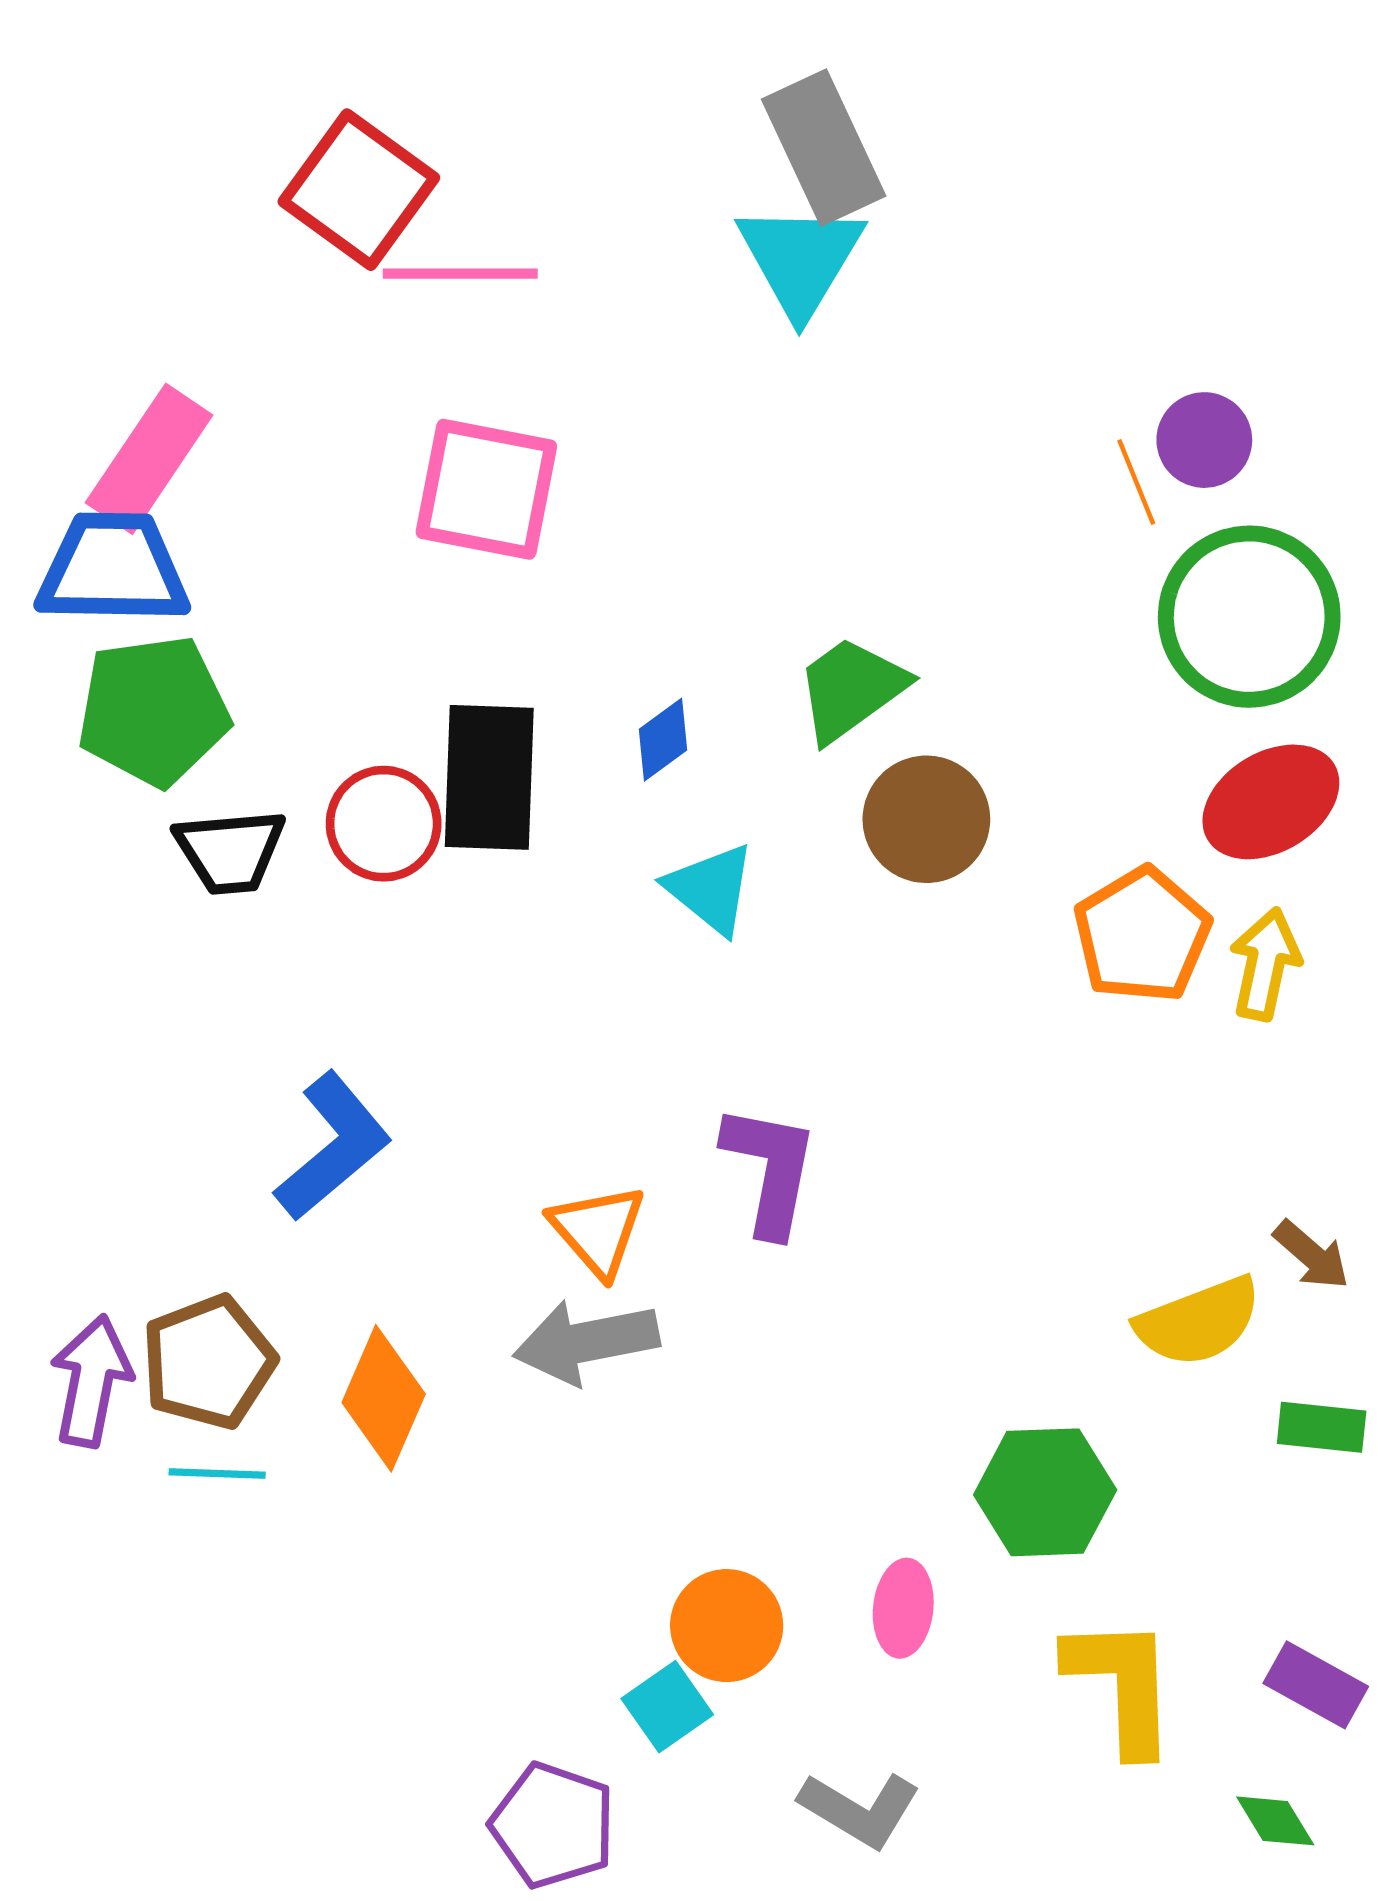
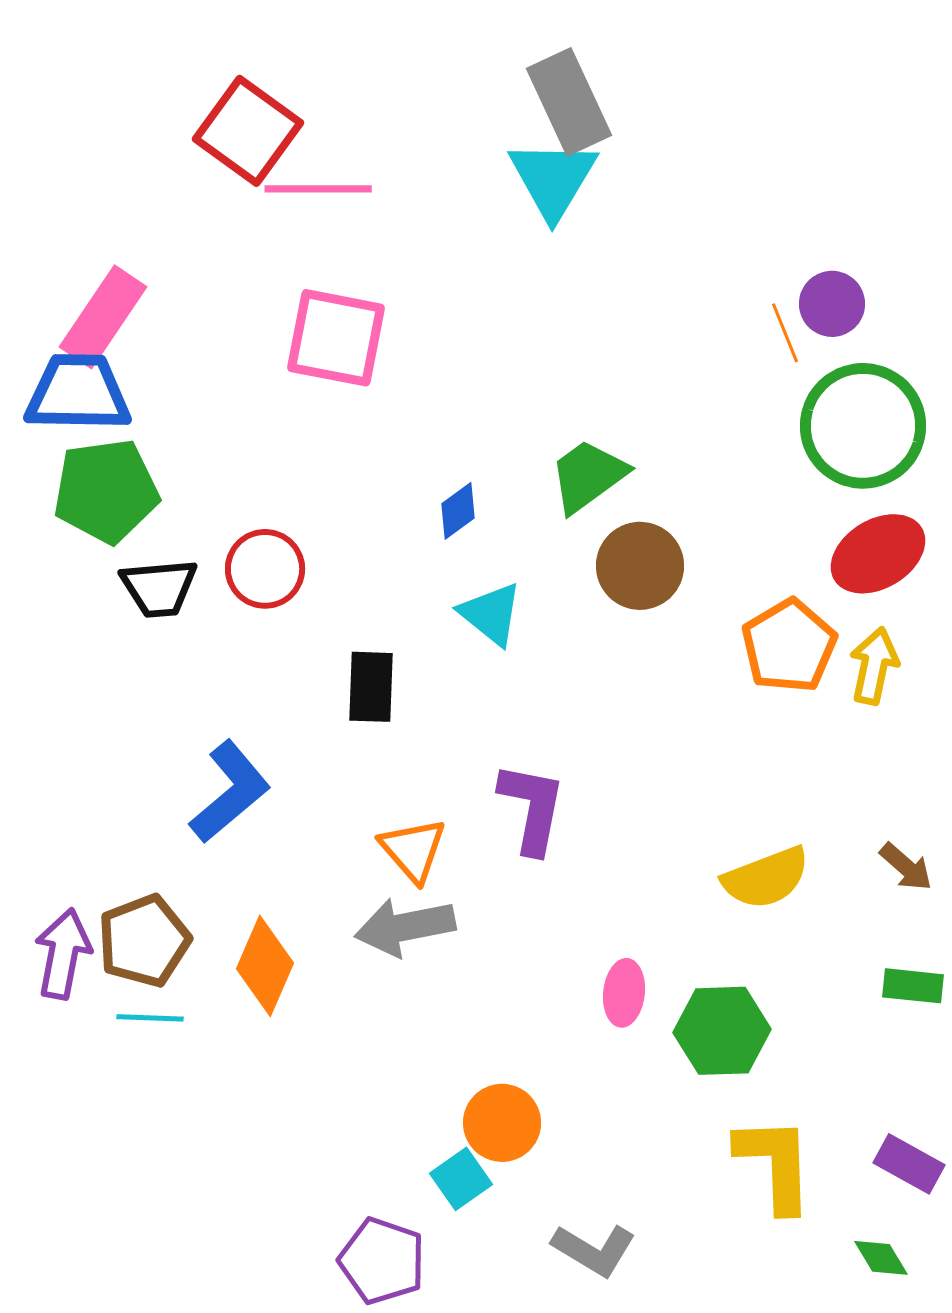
black rectangle: (489, 777) -> (371, 687), moved, size x0.7
yellow semicircle: (1199, 1322) -> (766, 878), moved
pink ellipse: (903, 1608) -> (624, 993), moved

